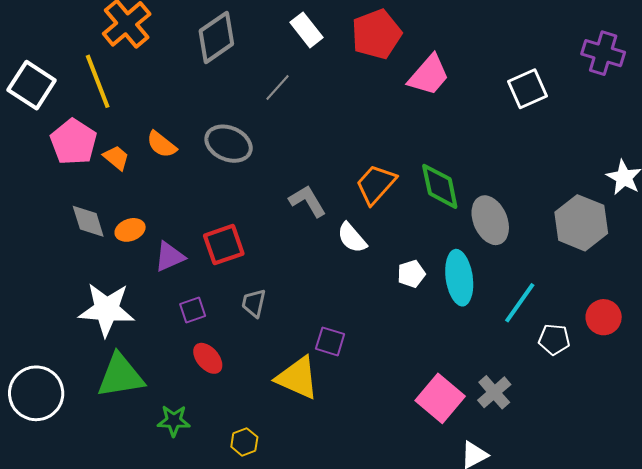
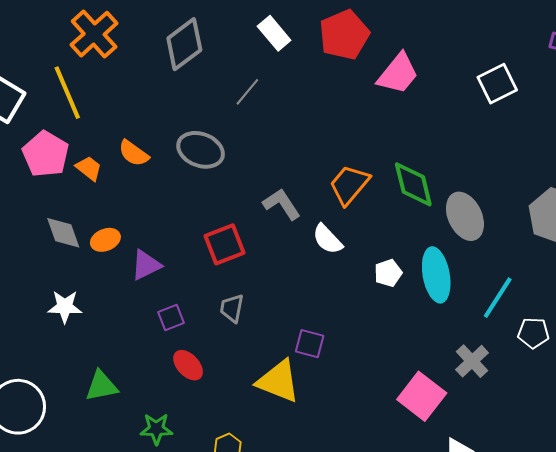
red square: (224, 245) -> (225, 244), moved
white star: (107, 310) -> (65, 307), moved, size x0.6
green triangle: (120, 376) -> (101, 386), size x0.7
gray cross: (494, 392) -> (472, 361), moved

